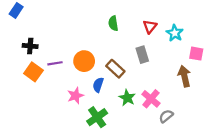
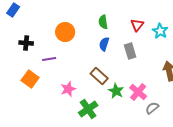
orange circle: (84, 61) -> (65, 32), moved
brown rectangle: (115, 69) -> (99, 76), moved
orange square: (33, 72) -> (30, 79), moved
blue semicircle: (98, 85) -> (104, 44), moved

